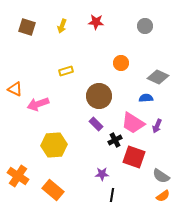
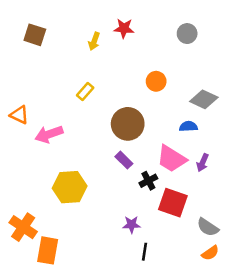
yellow arrow: (62, 26) -> (94, 41), moved
yellow rectangle: (66, 71) -> (85, 92), turned -32
orange rectangle: (53, 190) -> (48, 250), moved, turned 60

